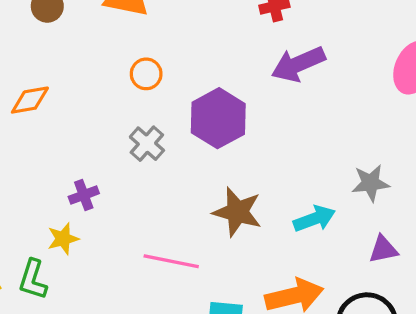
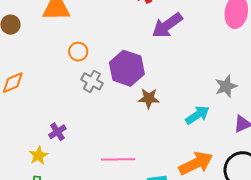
gray cross: (147, 144) -> (92, 81), moved
brown star: (237, 212) -> (149, 98), moved, size x0.7
yellow star: (63, 239) -> (38, 156), moved

